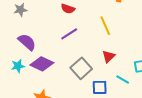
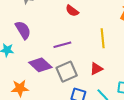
purple line: (69, 34) -> (62, 45), moved
purple diamond: (42, 64) -> (40, 65), moved

